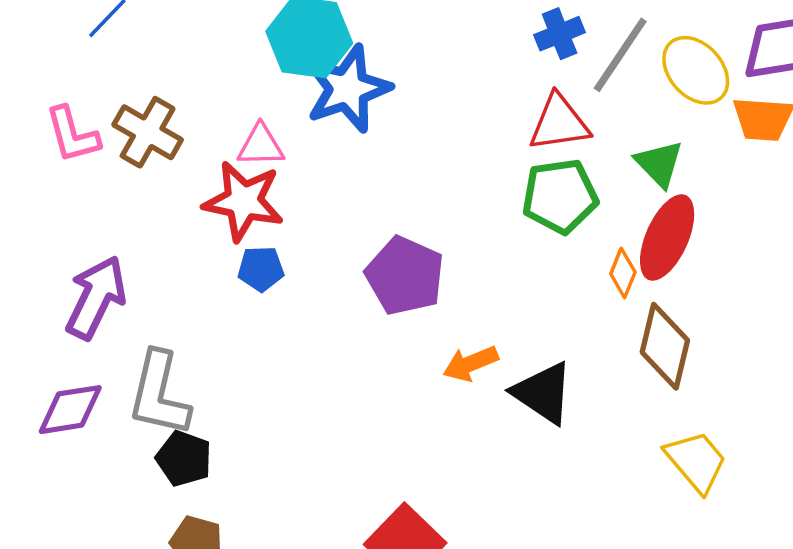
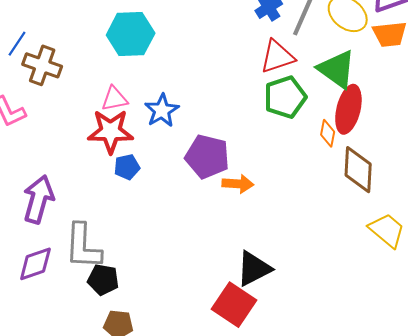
blue star: (348, 89) -> (162, 111), moved, size x0.7
brown cross: (148, 132) -> (42, 65), moved
green triangle: (659, 164) -> (337, 69), size x1.4
orange arrow: (471, 363) -> (238, 184), moved, turned -144
black triangle: (543, 393) -> (254, 269), moved, turned -51

